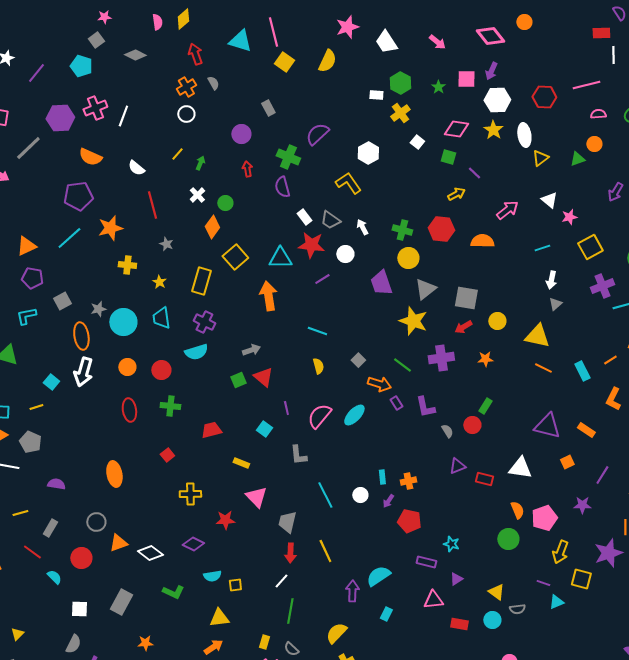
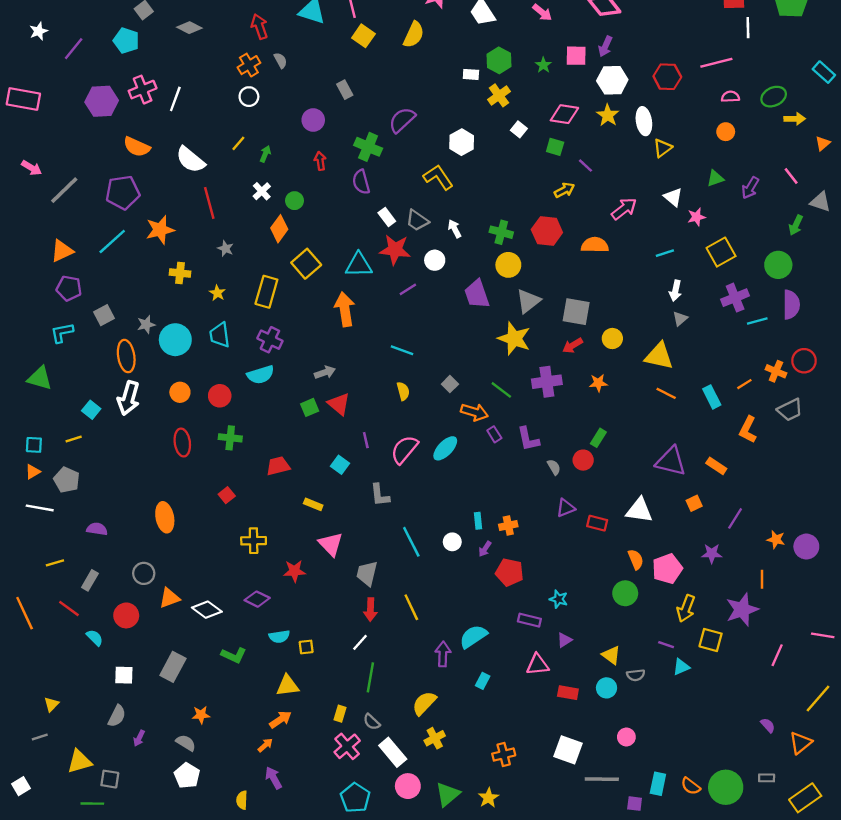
gray line: (28, 148) -> (64, 190), moved
green triangle: (577, 159) -> (715, 178), moved
white semicircle: (136, 168) -> (190, 160), size x1.5

